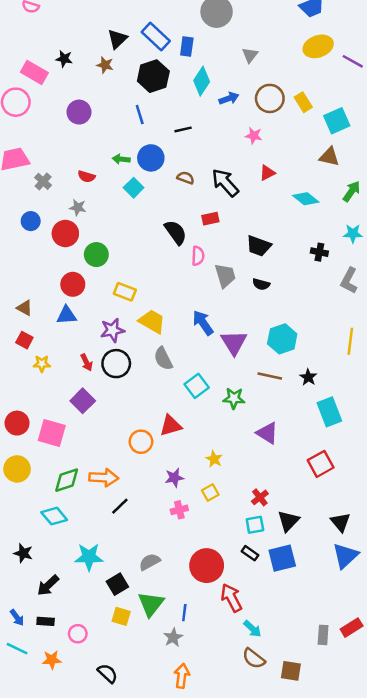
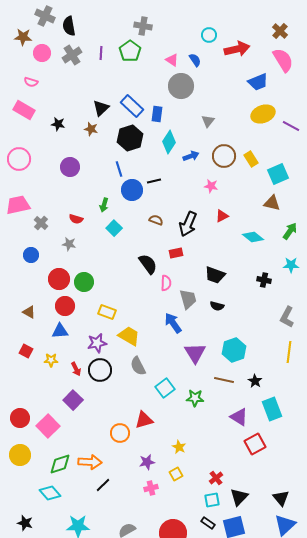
pink rectangle: (34, 72) -> (24, 110), moved
blue circle: (151, 158) -> (132, 190), moved
green arrow: (121, 159) -> (104, 205), turned -80
black arrow: (225, 183) -> (188, 224), turned -115
red circle: (65, 234) -> (59, 279), moved
gray L-shape: (349, 281) -> (287, 317), moved
brown triangle: (24, 308) -> (29, 312), moved
blue arrow: (203, 323) -> (173, 323), moved
yellow star: (42, 364) -> (51, 360), moved
pink square: (52, 433) -> (48, 426), turned 30
purple triangle: (267, 433) -> (239, 417), moved
red square: (321, 464) -> (255, 444), moved

